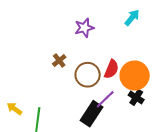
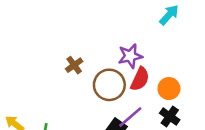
purple star: (84, 28) -> (130, 56), moved
orange circle: (135, 76) -> (169, 89), size x0.6

